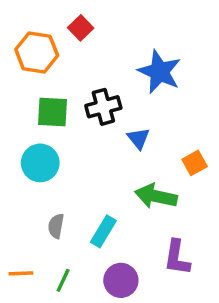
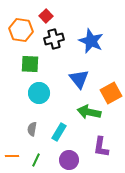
black cross: (103, 107) -> (54, 39), moved
blue triangle: (138, 138) -> (79, 79), size x1.5
cyan circle: (40, 163) -> (39, 93), moved
orange square: (195, 163) -> (111, 93), size x1.5

